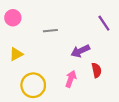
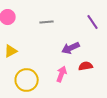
gray line: (50, 31) -> (47, 22), moved
red semicircle: (96, 70) -> (86, 66), turned -88

